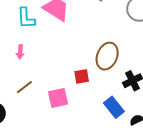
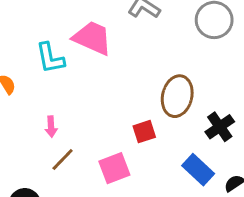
pink arrow: (20, 52) -> (51, 127), moved

